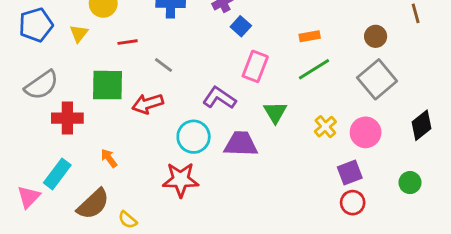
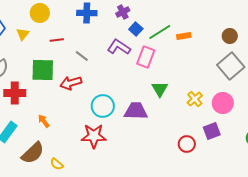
green line: (314, 69) -> (160, 32), moved
purple L-shape: (219, 98) -> (119, 47), moved
red circle: (353, 203) -> (187, 144), moved

